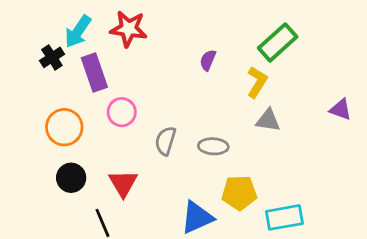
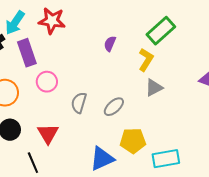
gray triangle: (268, 120) -> (154, 88), turned -36
gray ellipse: (213, 146) -> (114, 107), turned -45

